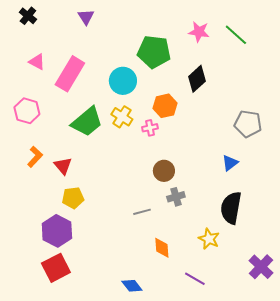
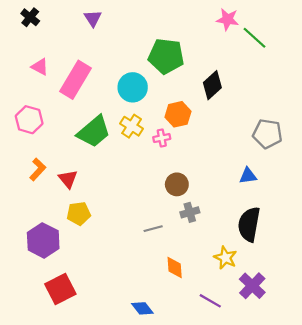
pink star: (199, 32) -> (228, 19), moved
blue triangle: (230, 163) -> (248, 176), turned 30
purple hexagon: (57, 231) -> (43, 240), moved
purple cross: (261, 267) -> (252, 286), moved

